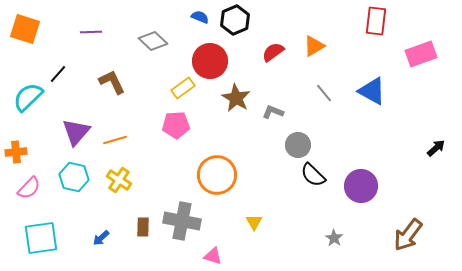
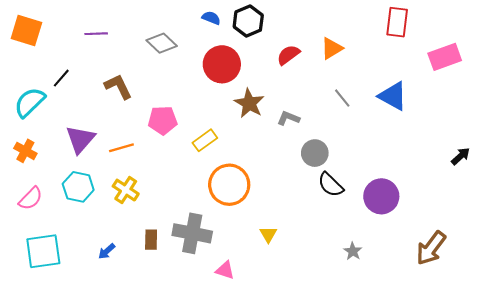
yellow rectangle: (183, 88) -> (205, 140), moved
pink pentagon: (176, 125) -> (163, 120), moved
orange cross: (16, 152) -> (25, 151), moved, turned 35

